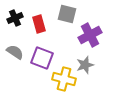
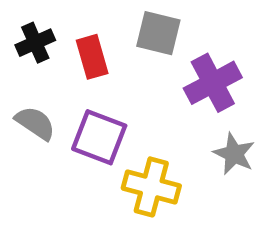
gray star: (85, 65) -> (234, 154), moved, turned -30

